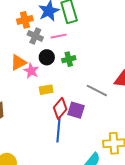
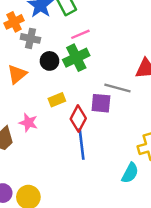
pink line: (59, 36) -> (80, 34), moved
green cross: (69, 59) -> (76, 58), size x1.5
pink star: (31, 71) -> (28, 123), moved
purple square: (76, 110) -> (101, 103), moved

